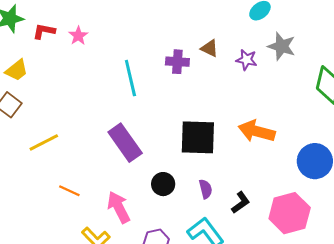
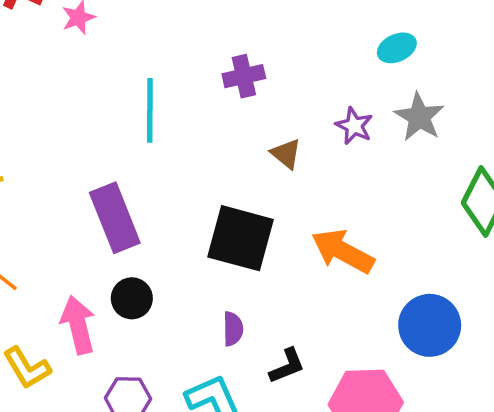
brown triangle: (210, 48) -> (286, 154), moved
purple cross: (177, 62) -> (244, 76), moved, turned -30
black circle: (163, 184) -> (132, 298), moved

